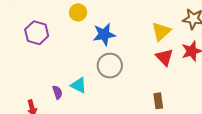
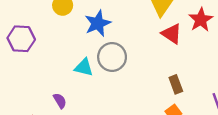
cyan triangle: (79, 85) -> (84, 67), moved

